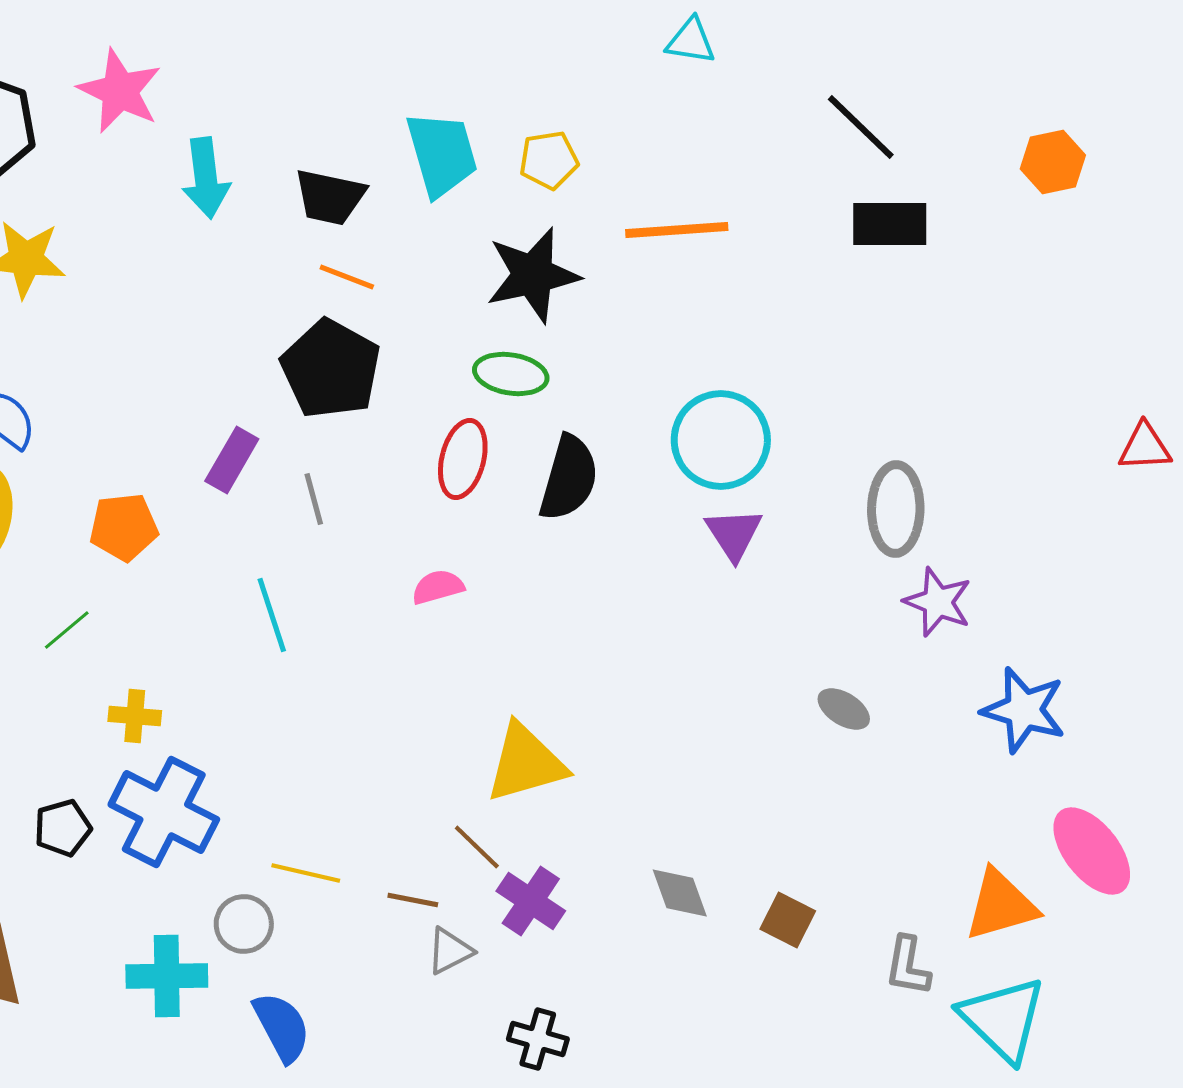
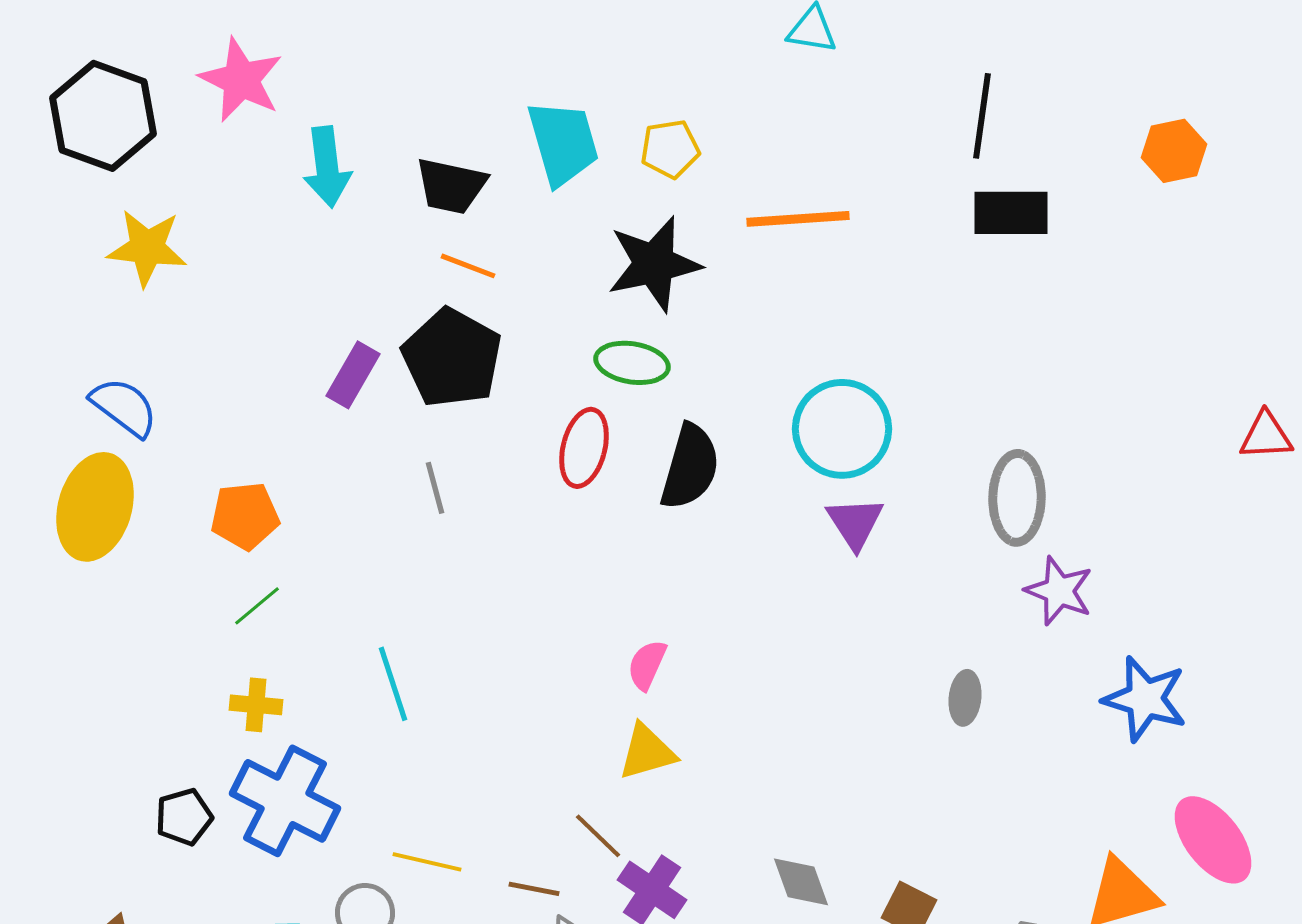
black line: (861, 127) -> (982, 116), turned 54
purple rectangle: (232, 460) -> (353, 375), moved
pink semicircle: (438, 587) -> (647, 665), moved, turned -50
cyan line: (272, 615) -> (393, 684), moved
green line: (67, 630) -> (257, 606), moved
gray ellipse: (844, 709) -> (965, 698), turned 64
yellow triangle: (526, 763) -> (647, 752), size x0.7

